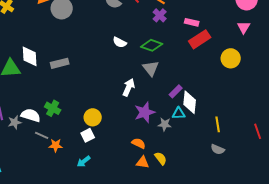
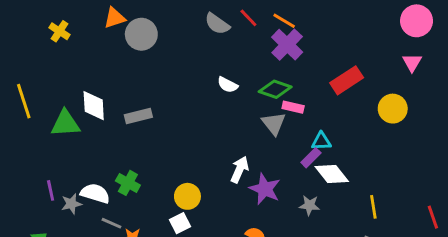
purple cross: (160, 15) -> (287, 45), size x1.5
pink rectangle: (192, 22) -> (293, 107), moved
white arrow: (129, 87) -> (240, 170), moved
white diamond: (190, 102) -> (332, 174), turned -45
purple star: (145, 112) -> (265, 189), turned -30
cyan triangle: (179, 113) -> (321, 141), moved
gray star: (165, 124) -> (309, 205), moved

